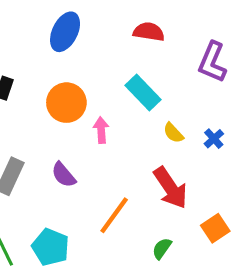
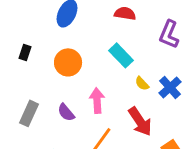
pink arrow: (101, 130) -> (97, 100), moved, size x1.4
blue cross: (214, 139) -> (170, 87), size x1.6

